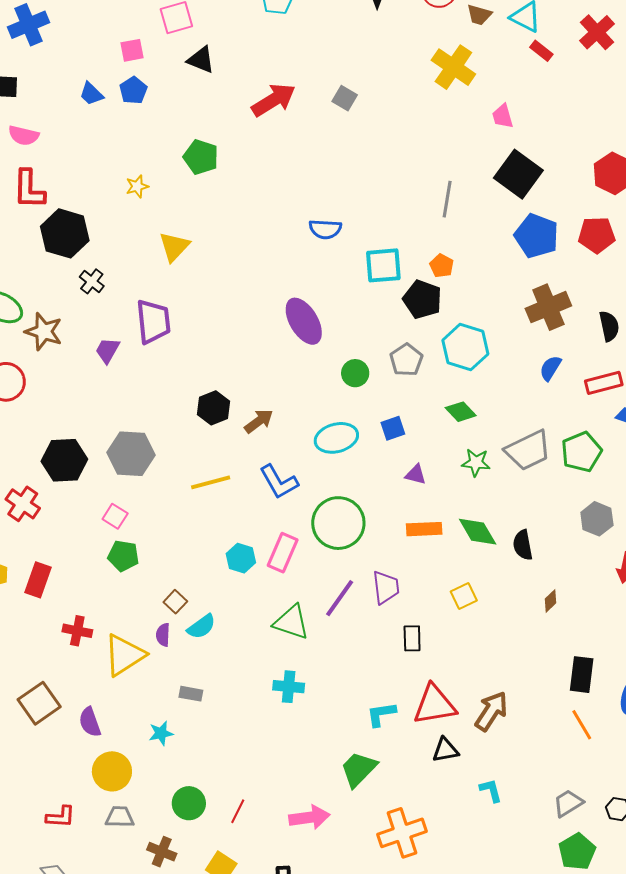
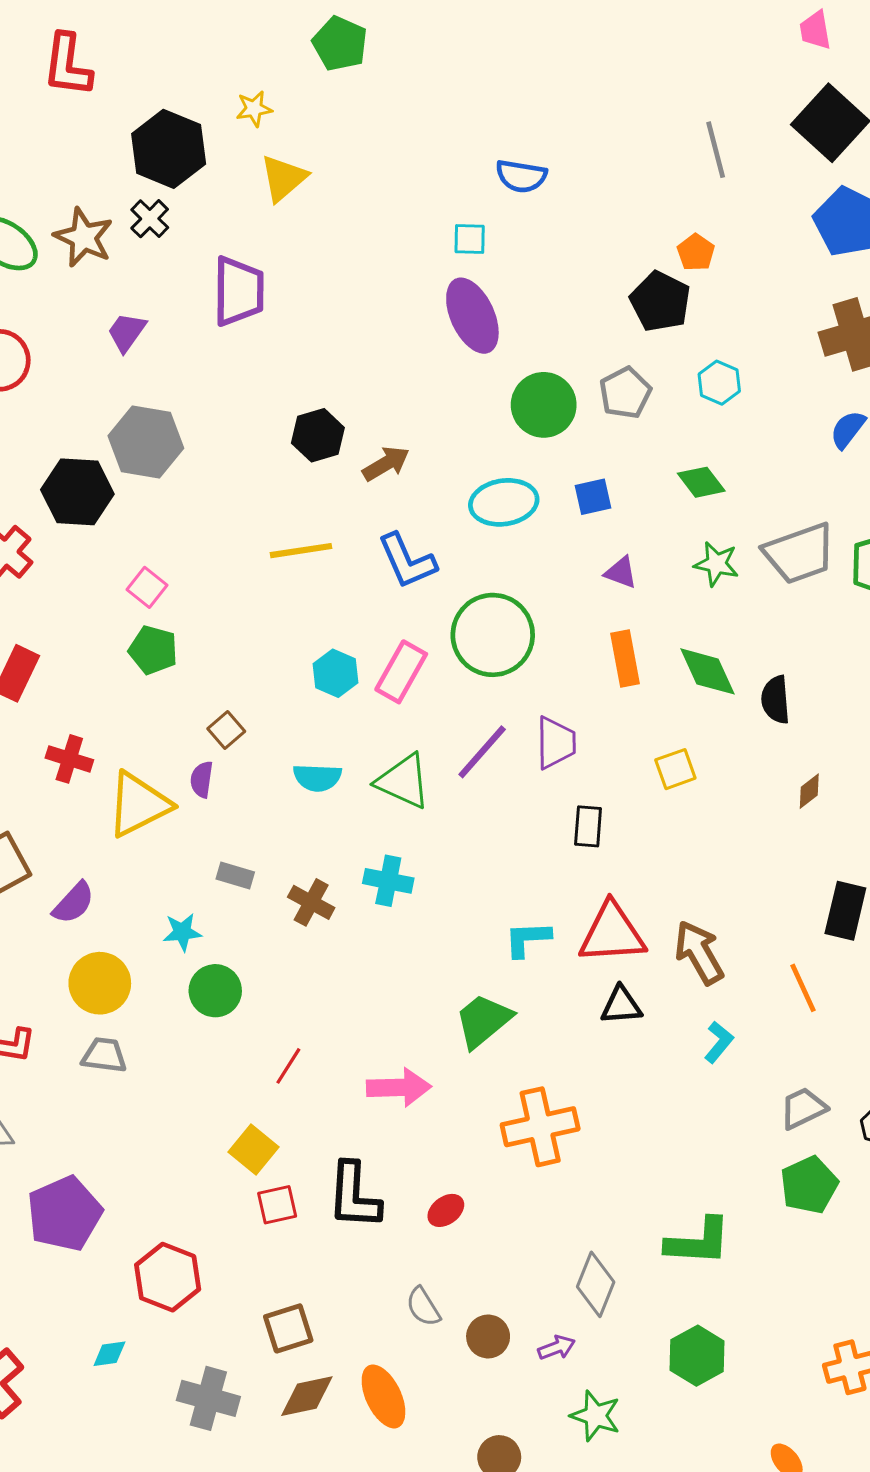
yellow star: (137, 186) -> (254, 109), moved
gray line: (447, 199) -> (716, 150), turned -30
black hexagon: (65, 233) -> (169, 149), moved
cyan square: (383, 265) -> (470, 239), moved, size x0.6
brown star: (44, 332) -> (84, 237), moved
cyan hexagon: (465, 347) -> (719, 383), size x0.6
purple trapezoid: (107, 350) -> (127, 332), moved
green circle: (355, 373) -> (544, 405), size x1.5
gray hexagon: (131, 454) -> (146, 442), moved
orange rectangle: (424, 529) -> (625, 658), turned 76
cyan semicircle: (201, 627) -> (317, 778), moved, turned 32
brown arrow: (491, 711) -> (699, 953), turned -69
purple semicircle: (90, 722) -> (74, 903), turned -124
orange line: (582, 725) -> (803, 988), moved
cyan L-shape: (491, 790) -> (719, 1042), moved, turned 48
green circle: (189, 803) -> (215, 991), moved
brown cross: (162, 852) -> (311, 902), moved

